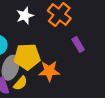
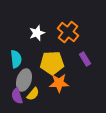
yellow pentagon: (27, 57) -> (52, 63), moved

